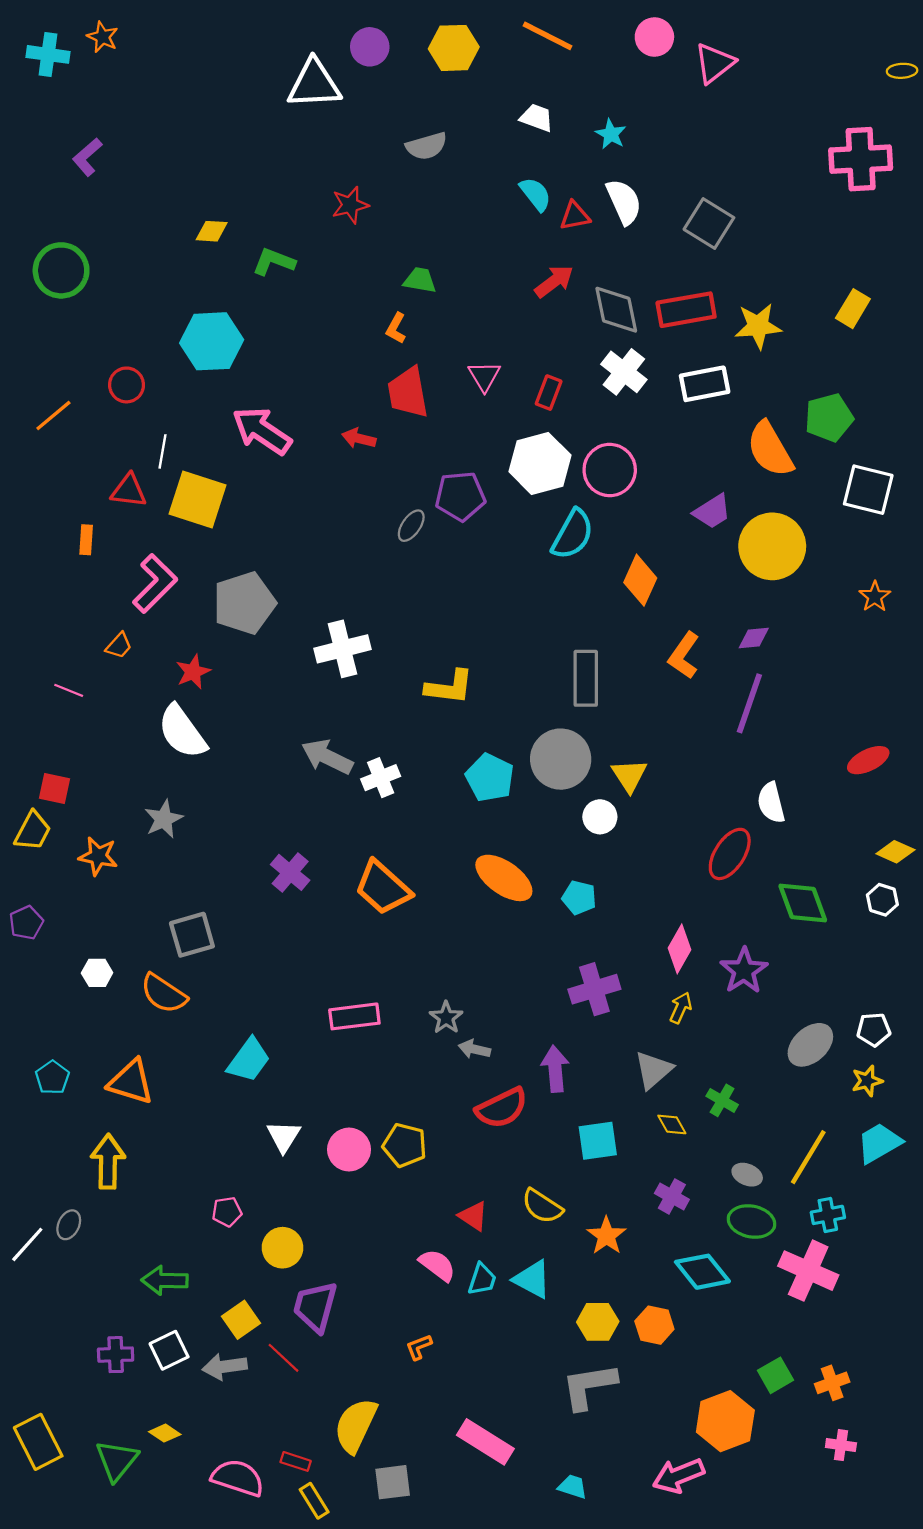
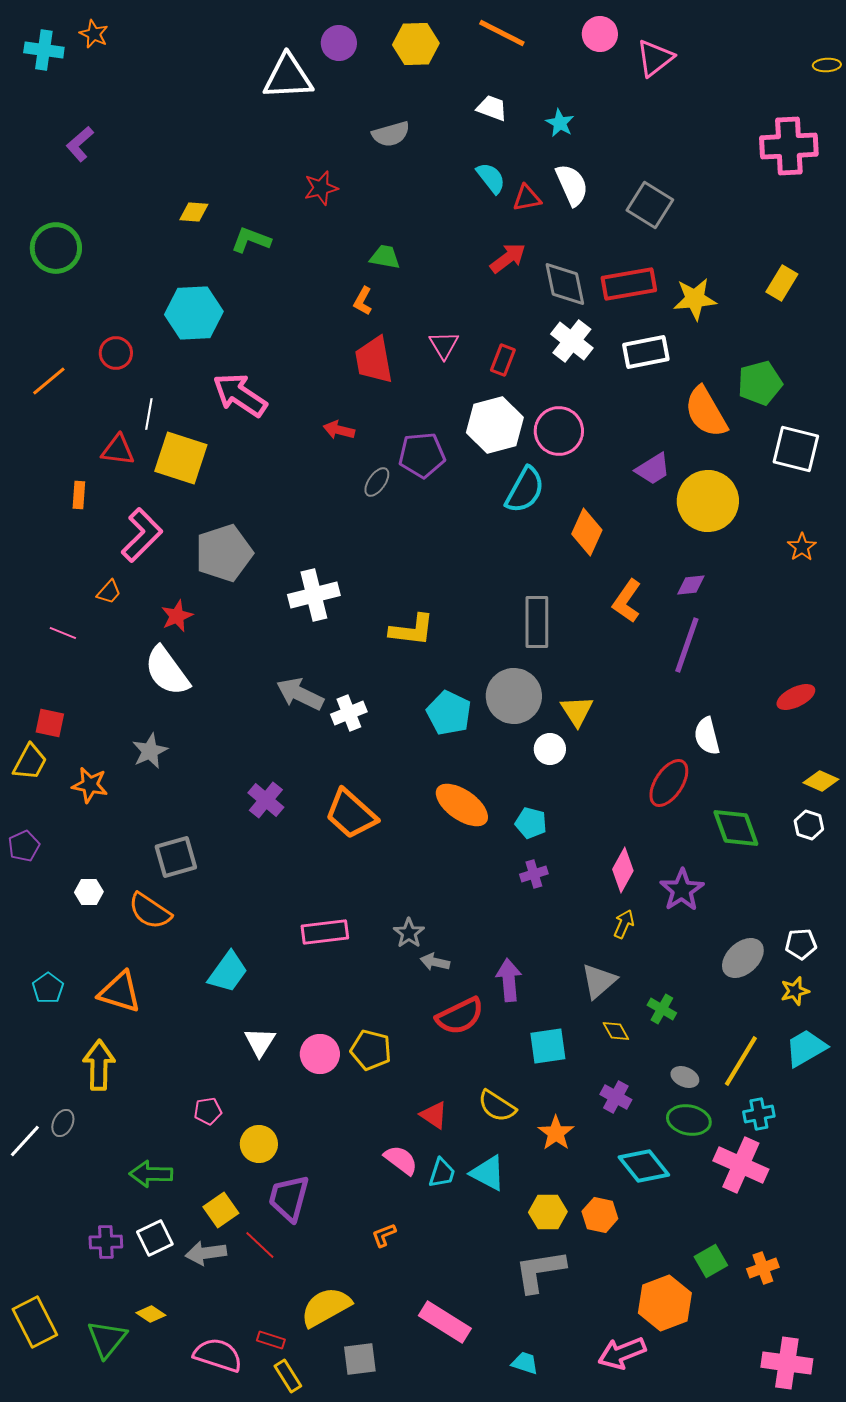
red arrow: (359, 438) -> (339, 430), moved
purple cross: (594, 989) -> (534, 874), moved, size x0.6
yellow semicircle: (356, 1425) -> (326, 1307), turned 36
pink cross: (841, 1445) -> (787, 1363), moved, size x1.8

